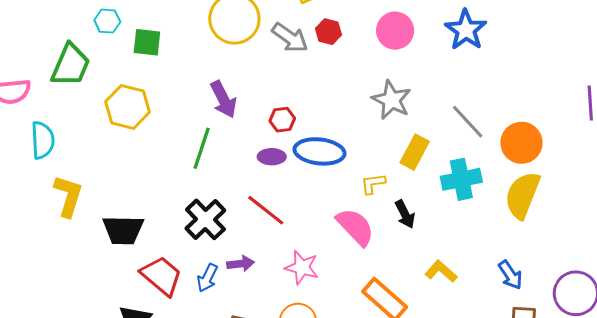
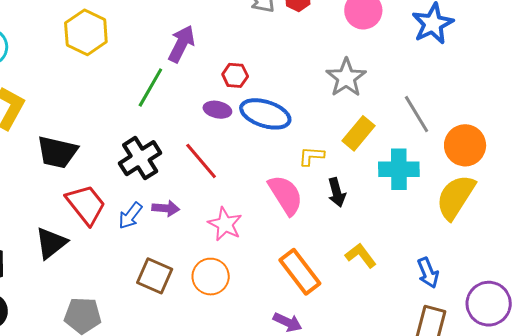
purple arrow: (223, 99) -> (182, 44), turned -138

